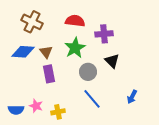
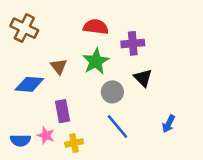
brown cross: (32, 22) -> (24, 28), moved
blue diamond: (23, 52) -> (29, 84), moved
purple rectangle: (49, 74) -> (63, 111), moved

